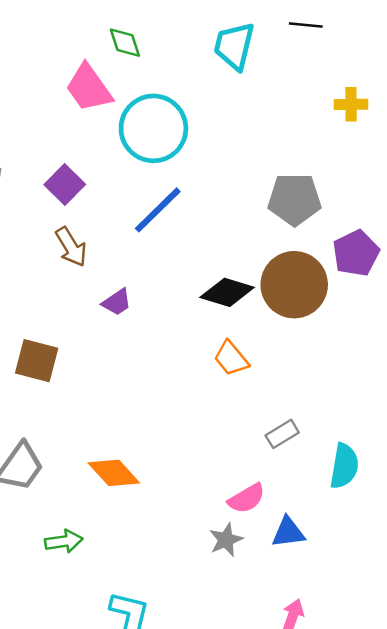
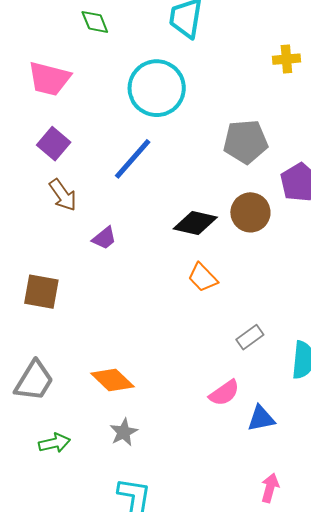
pink trapezoid: (89, 88) -> (49, 79), moved, turned -36
cyan circle: (153, 128) -> (157, 88), moved
brown circle: (294, 285) -> (250, 212), size x0.7
gray star: (226, 540) -> (124, 432), moved
green arrow: (64, 541) -> (54, 443), moved

